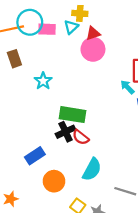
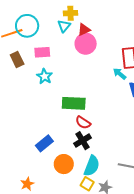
pink rectangle: (47, 29) -> (42, 52), moved
black cross: (65, 132) -> (82, 141), moved
cyan semicircle: (92, 169) -> (92, 166), moved

